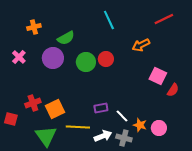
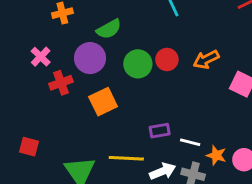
orange arrow: (141, 45) -> (206, 60), moved
red cross: (33, 103) -> (61, 83), moved
orange square: (55, 109) -> (103, 102), moved
white line: (122, 116) -> (190, 142), turned -32

